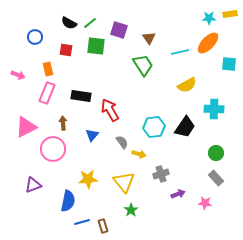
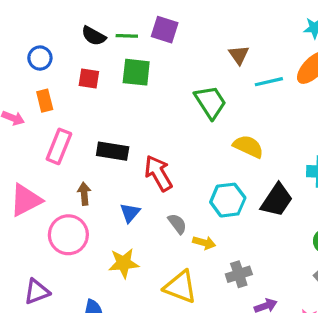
green line: (90, 23) -> (127, 36), turned 40
purple square: (119, 30) -> (165, 30), moved
brown triangle: (149, 38) -> (239, 55), moved
orange rectangle: (48, 69) -> (45, 101), moved
yellow semicircle: (187, 85) -> (248, 146), moved, turned -126
yellow star: (88, 179) -> (124, 263), moved
yellow triangle: (124, 182) -> (180, 287), turned -30

